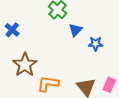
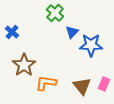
blue star: (96, 44) -> (91, 45), size x1.6

